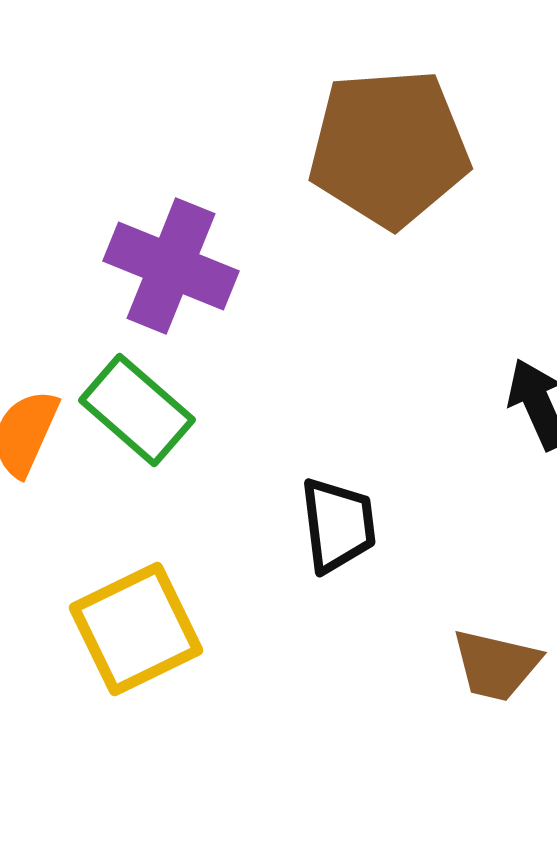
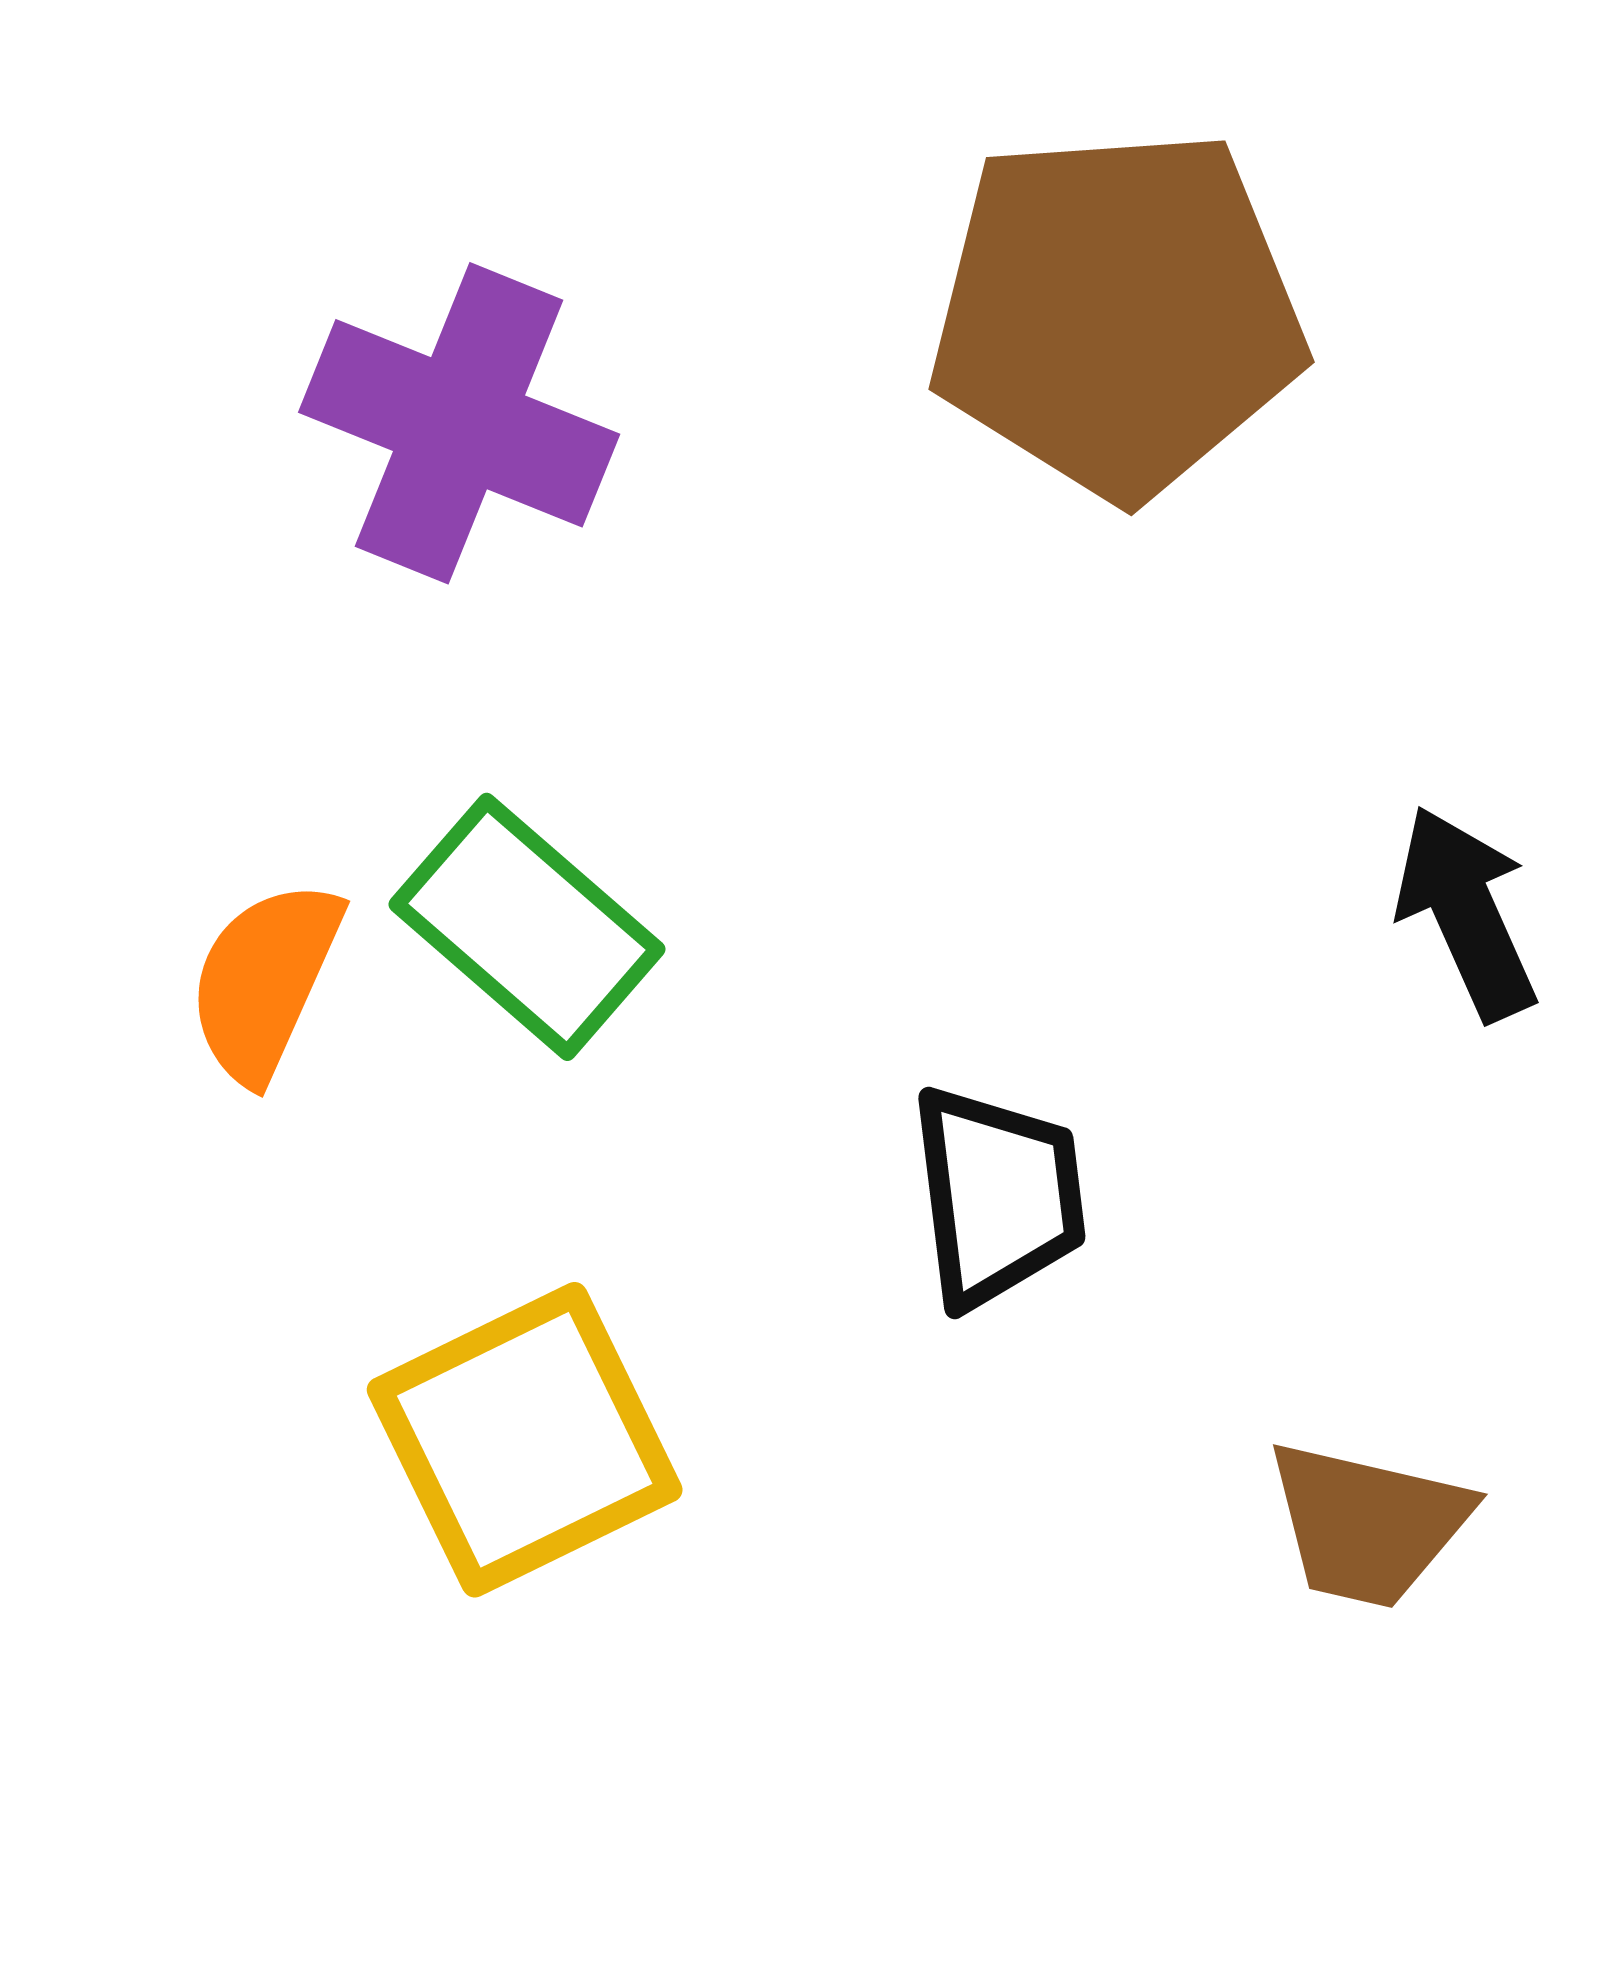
purple cross: (171, 266) -> (459, 423), moved

